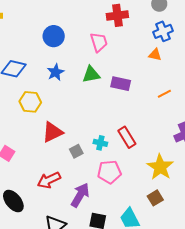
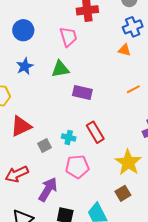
purple rectangle: (121, 84) -> (82, 92), moved

